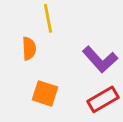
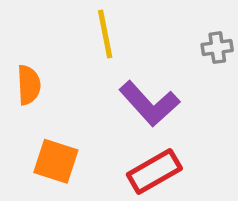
yellow line: (48, 18) -> (105, 34), moved

